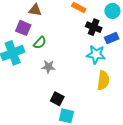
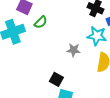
gray star: (48, 67) -> (74, 50), moved

